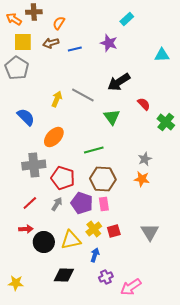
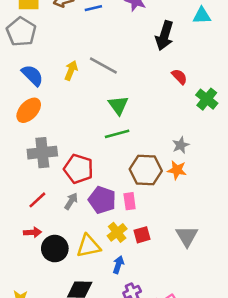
black arrow: (119, 82) -> (164, 36), moved, turned -40
blue semicircle: (26, 117) -> (32, 75), moved
green triangle: (112, 117) -> (118, 105), moved
orange ellipse: (54, 137) -> (29, 110), moved
brown hexagon: (103, 179) -> (146, 170), moved

